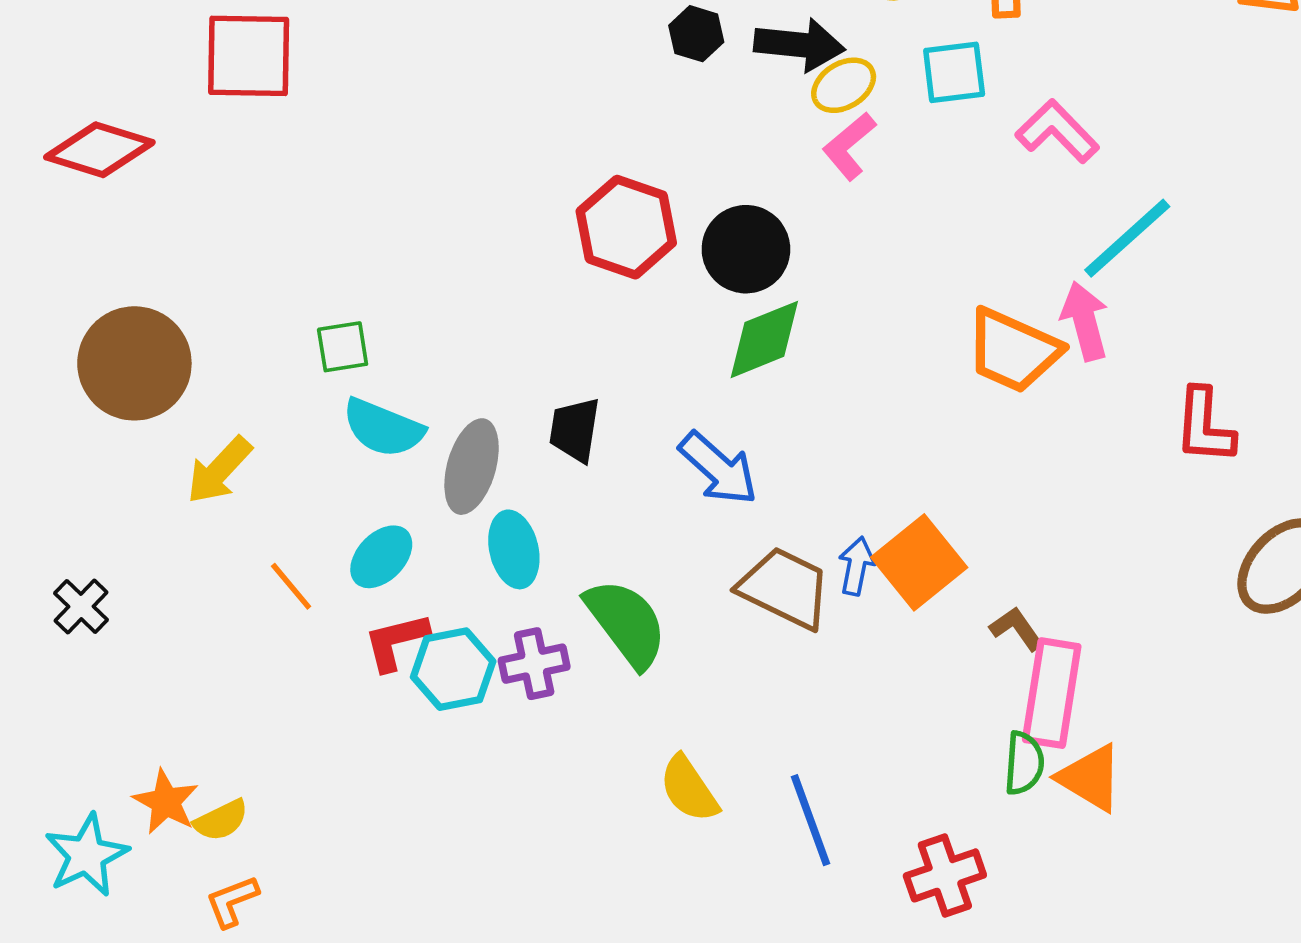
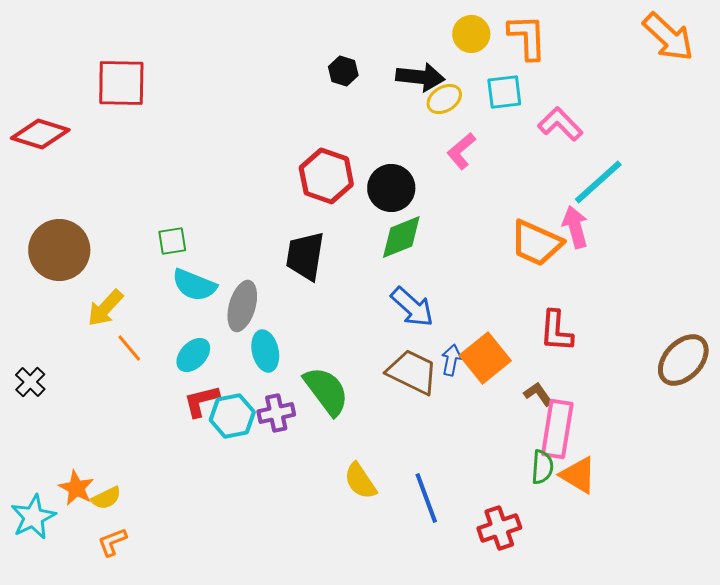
black hexagon: (696, 34) -> (343, 71), moved
pink L-shape: (849, 146) -> (461, 151), moved
red L-shape: (1205, 426) -> (556, 331), moved
black trapezoid: (575, 430) -> (305, 256), moved, size x1.4
blue arrow: (718, 468) -> (412, 307), moved
orange line: (291, 586) -> (129, 348), moved

